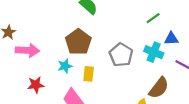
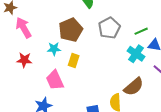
green line: (153, 18) -> (141, 31), moved
pink arrow: (27, 50) -> (24, 28), turned -135
gray pentagon: (121, 55) -> (109, 28), moved

